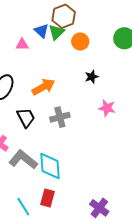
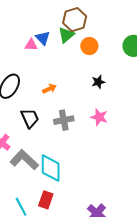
blue triangle: (41, 31) -> (43, 38), moved
orange arrow: (43, 87) -> (49, 89), size x0.6
pink star: (107, 108) -> (99, 117), moved

